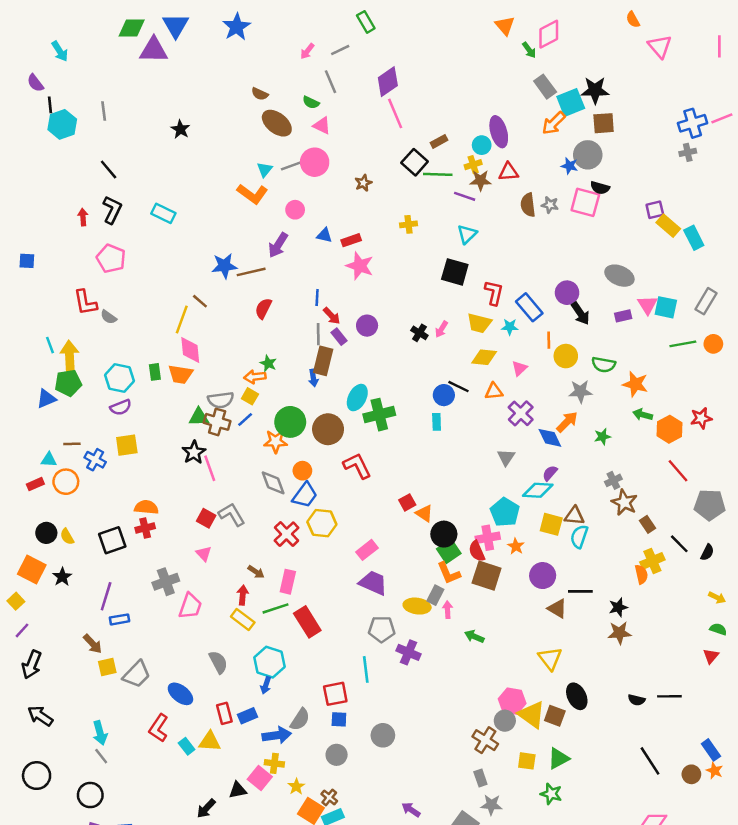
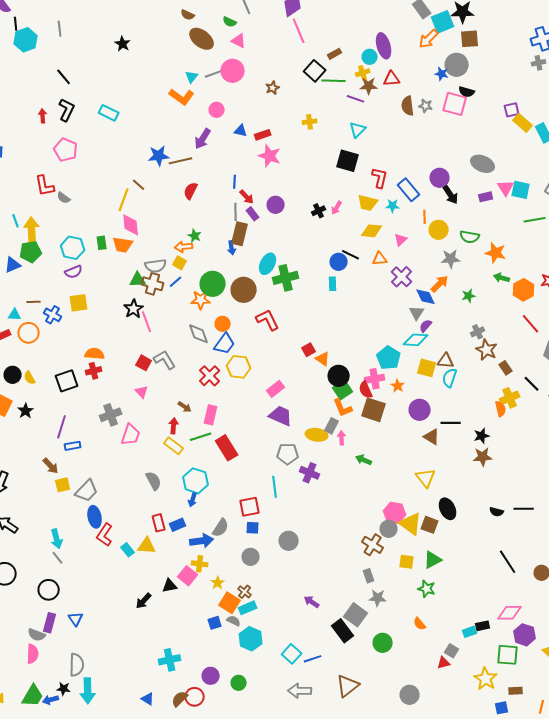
black cross: (419, 333) -> (319, 211), turned 32
gray triangle: (506, 457) -> (417, 313), moved
blue ellipse: (180, 694) -> (95, 517), moved, turned 40

